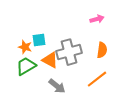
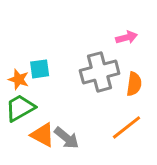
gray cross: (69, 52) -> (100, 72), moved
orange triangle: (50, 60) -> (43, 135), moved

